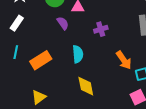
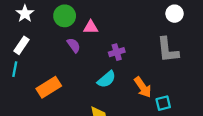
cyan line: (16, 52) -> (15, 69), moved
cyan semicircle: (78, 54) -> (107, 79), moved, turned 54

